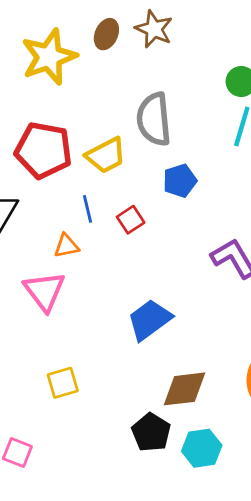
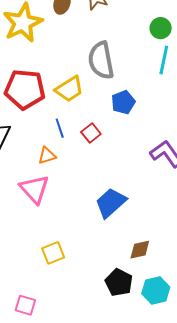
brown diamond: (184, 389) -> (140, 250), size x0.7

